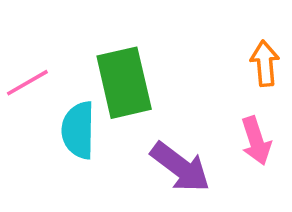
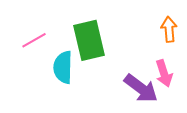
purple arrow: (180, 167) -> (141, 88), moved

